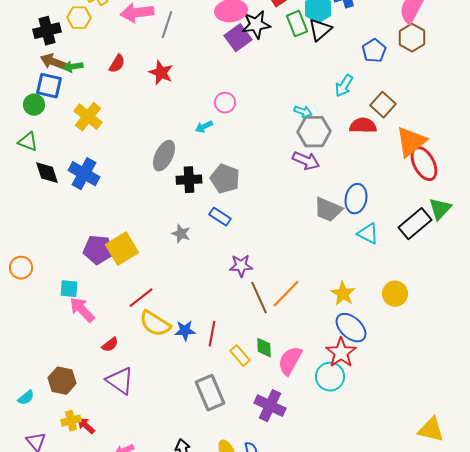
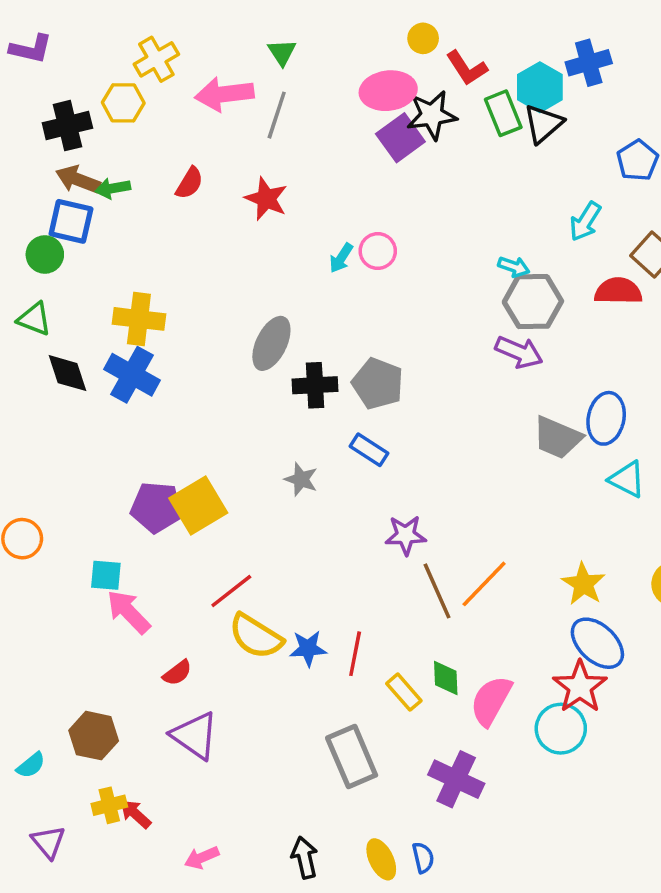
yellow cross: (88, 117) -> (139, 319), moved, turned -32
cyan arrow: (204, 127) -> (341, 258), moved, turned -30

